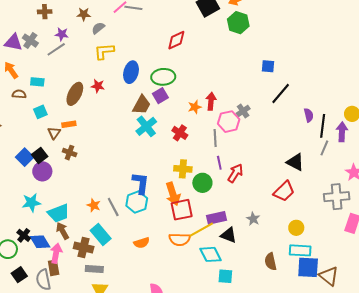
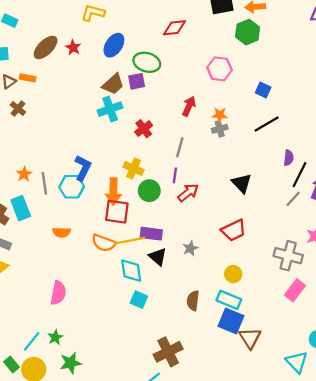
orange star: (195, 107) -> (220, 115), moved
pink hexagon: (229, 122) -> (219, 69), moved
black triangle: (295, 162) -> (242, 183), moved

